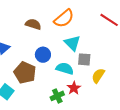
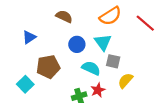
orange semicircle: (64, 18) -> (110, 16), moved
blue circle: (43, 55) -> (77, 44), moved
brown pentagon: (25, 73) -> (48, 67), turned 30

